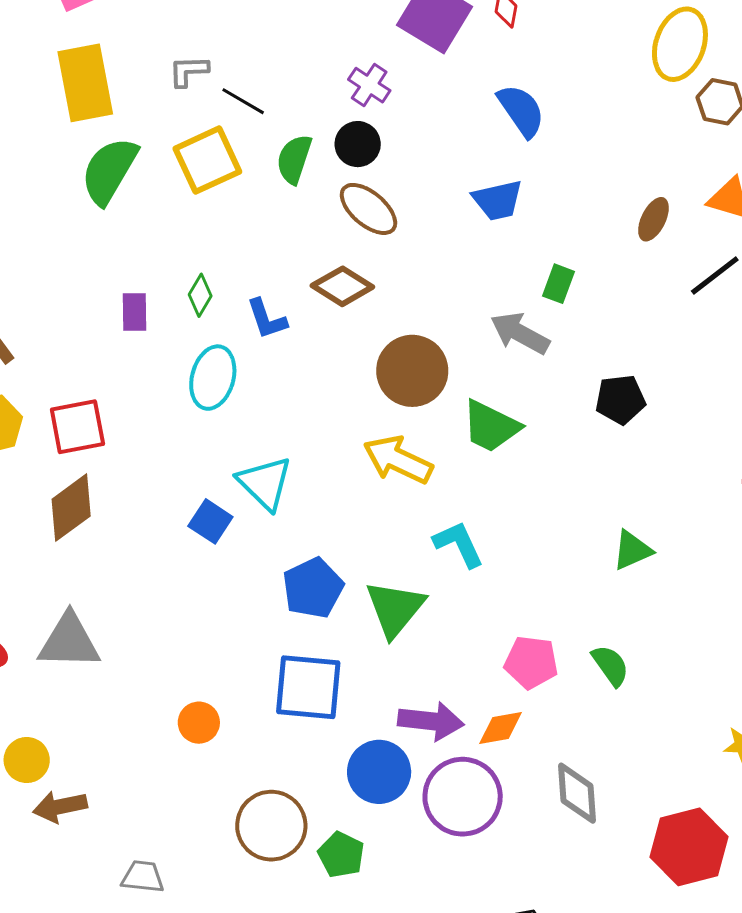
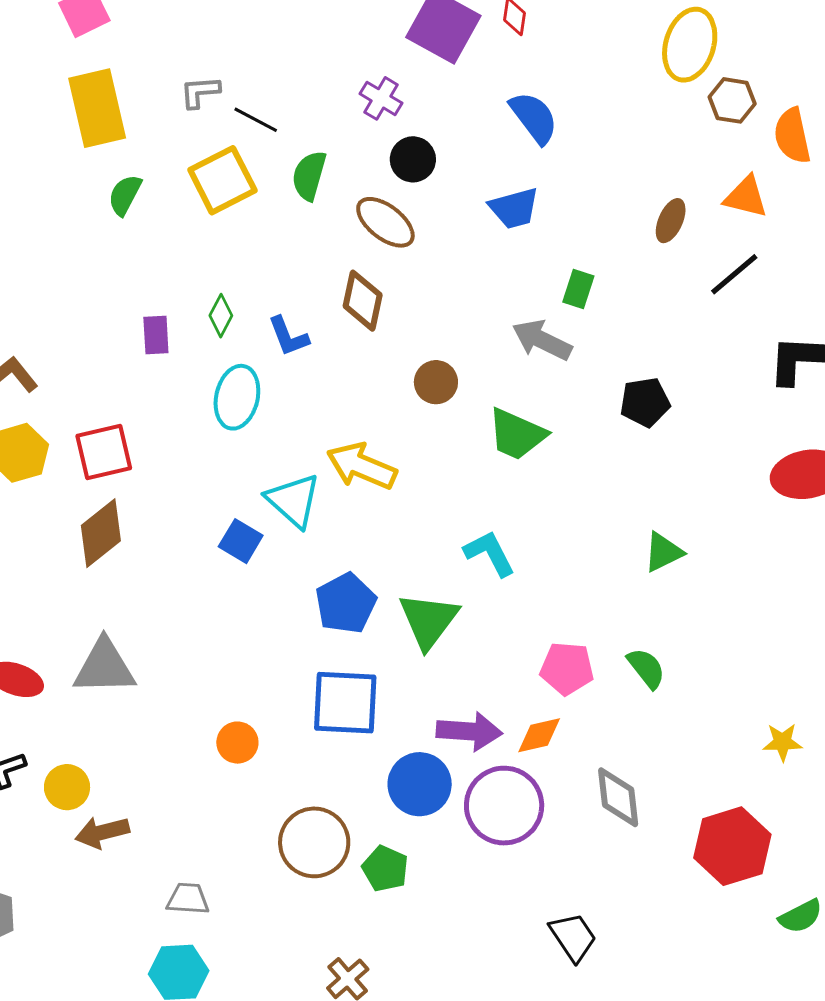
black circle: (358, 144) -> (413, 159), moved
green semicircle: (109, 171) -> (125, 195), size x0.6
brown diamond: (342, 286) -> (363, 301), turned 72
brown circle: (412, 371) -> (436, 382), size x0.6
yellow arrow: (398, 460) -> (362, 466), moved

